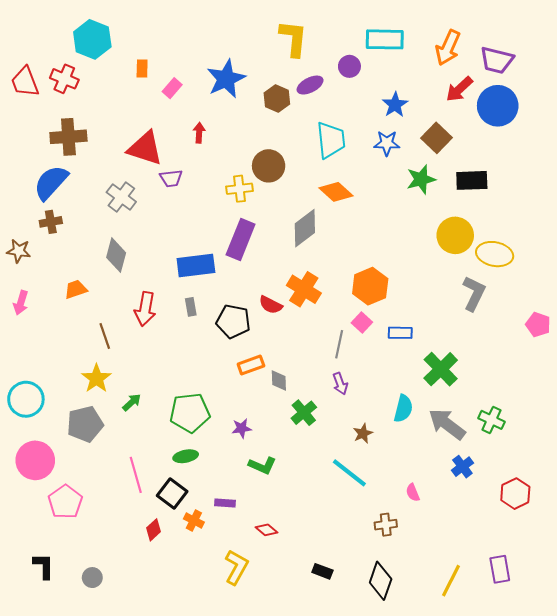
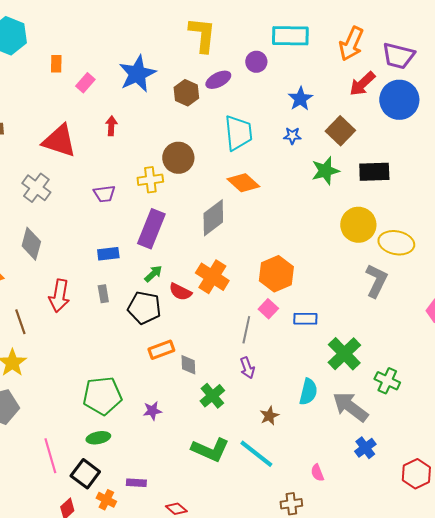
blue star: (387, 143) -> (292, 136), size x0.7
purple trapezoid: (171, 178) -> (104, 194), moved
blue rectangle: (196, 265) -> (108, 254), size x0.6
green arrow: (132, 402) -> (153, 274), moved
green cross: (491, 420) -> (387, 381), moved
green L-shape: (262, 466) -> (210, 450), moved, size x1.4

